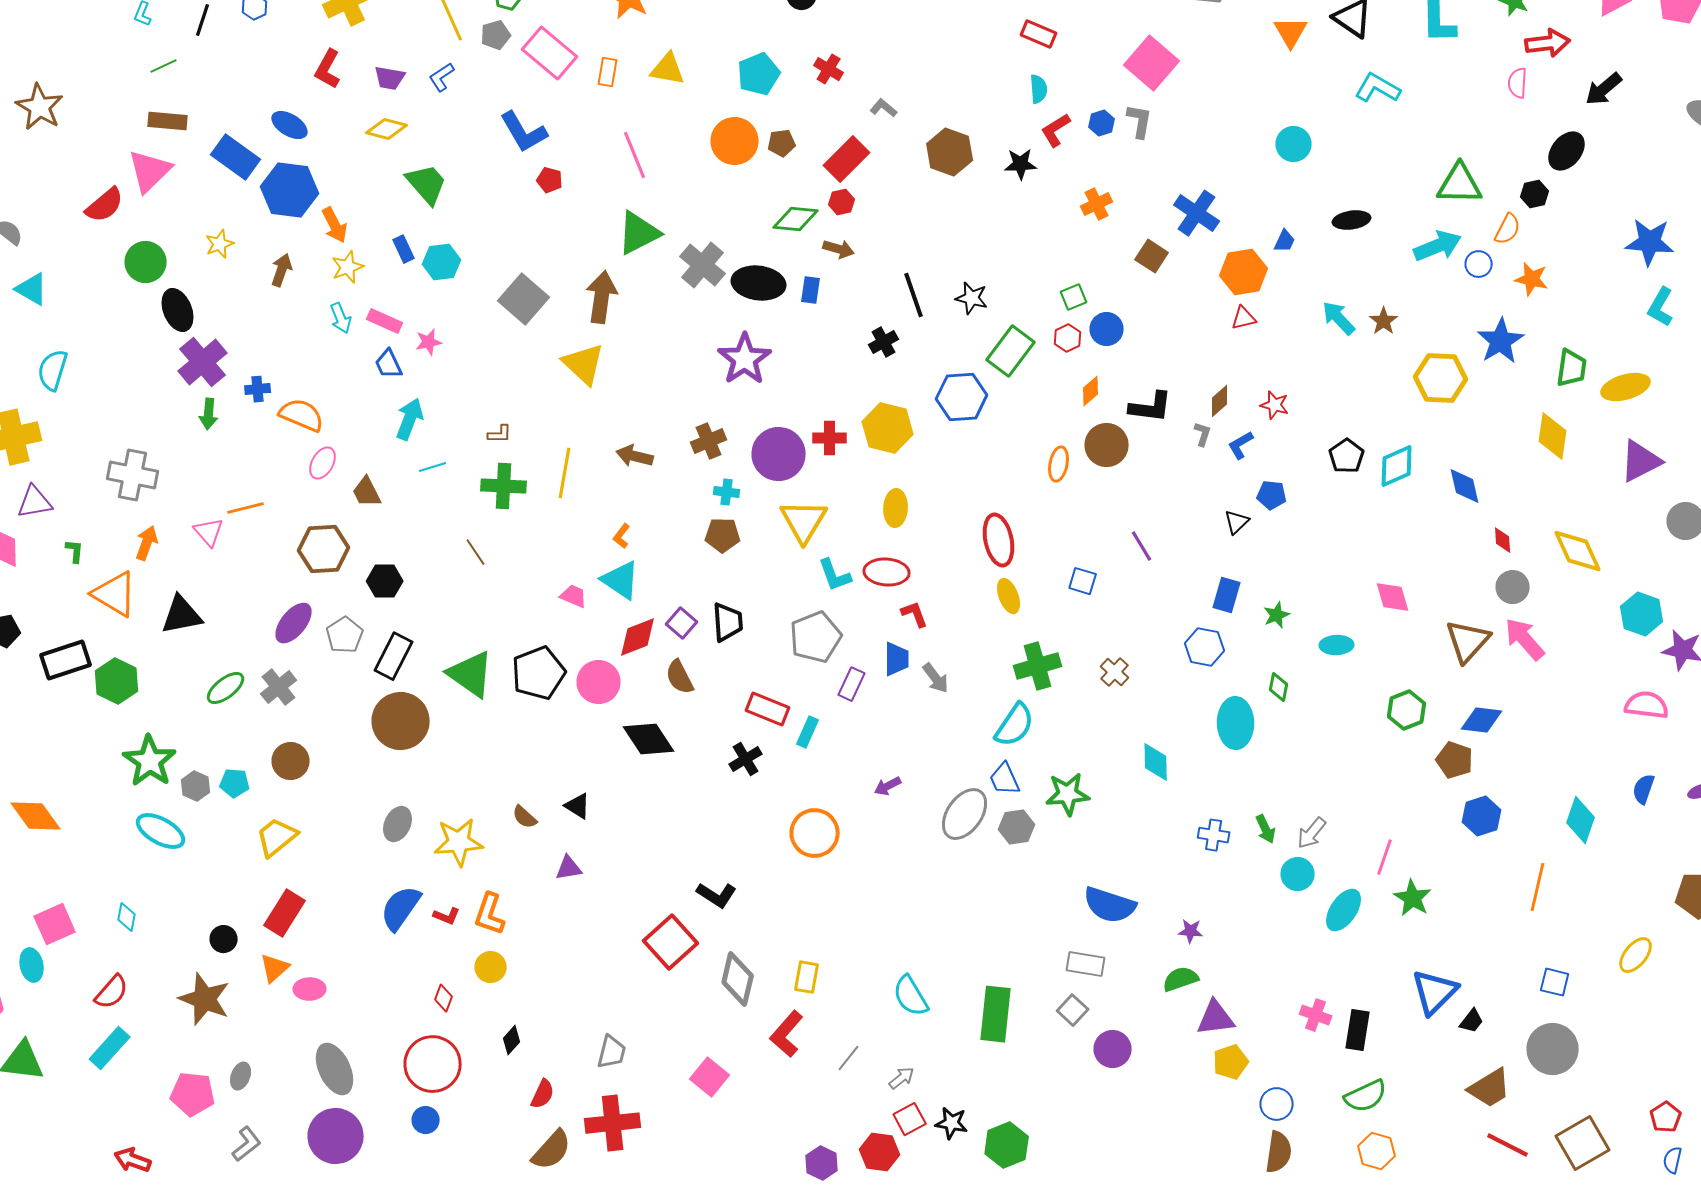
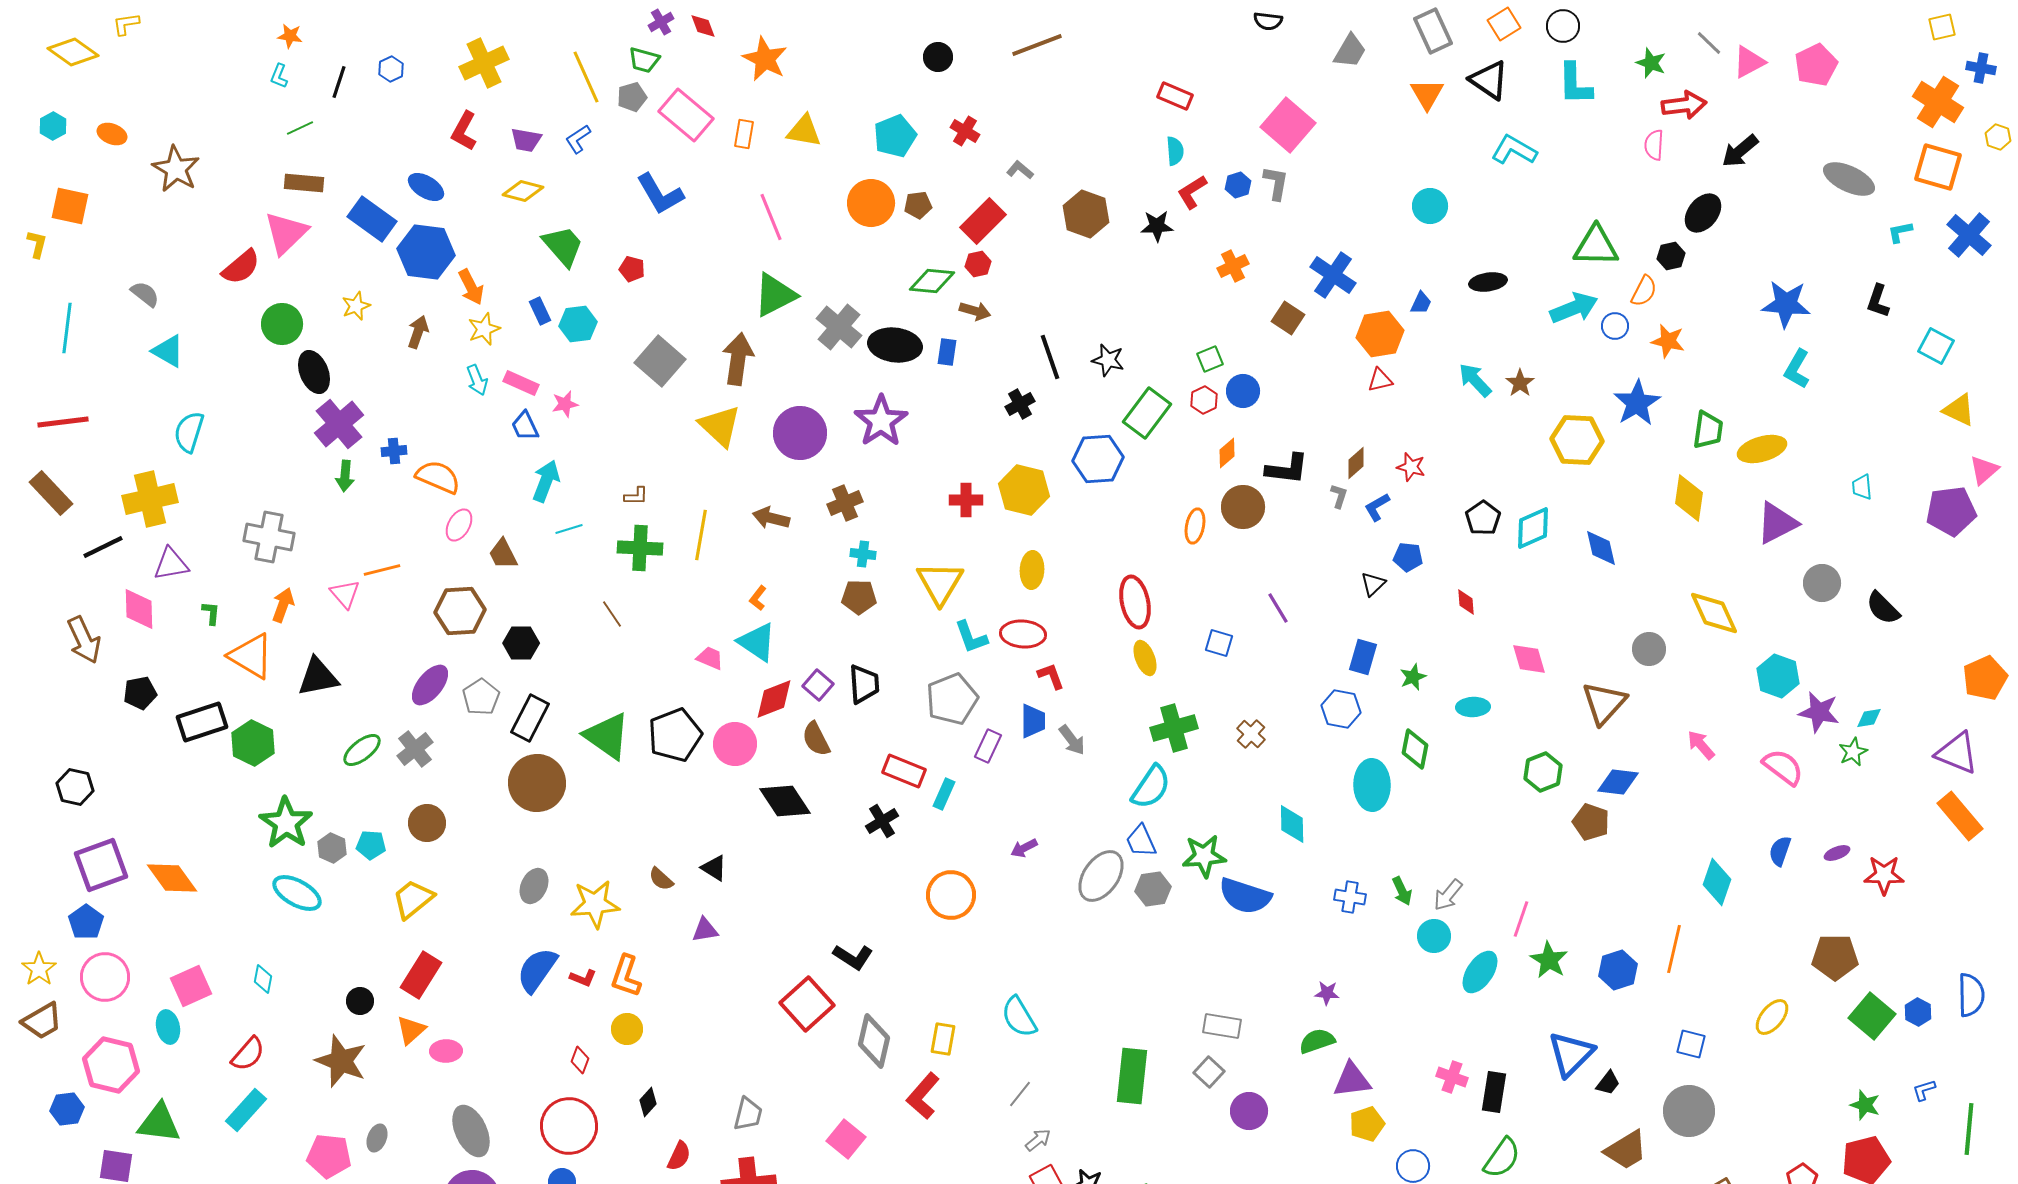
red pentagon: (550, 180) -> (632, 269), moved
purple circle: (779, 454) -> (800, 433), moved
red diamond: (1503, 540) -> (1466, 602), moved
pink arrow: (1525, 639) -> (1701, 745), moved, size x0.7
green diamond: (1279, 687) -> (1415, 749), size x1.4
pink semicircle: (1647, 705) -> (1783, 767), turned 30
blue hexagon: (1482, 816) -> (1618, 970), moved
blue semicircle: (1110, 905) -> (1245, 896), moved
cyan semicircle: (911, 996) -> (1019, 1017), moved
gray line: (849, 1058) -> (1020, 1094), moved
green semicircle: (1366, 1096) -> (1502, 1158), turned -30

